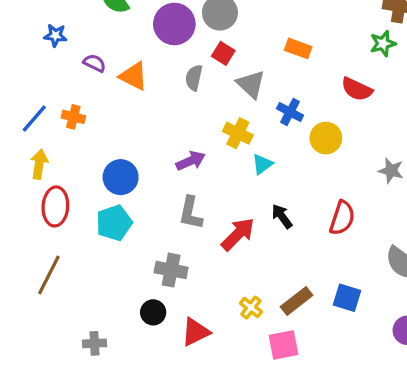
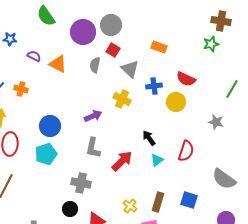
red semicircle: (357, 89) -> (186, 79), moved
blue cross: (290, 112) -> (154, 86), turned -35
cyan triangle: (262, 164) -> (157, 160), moved
black arrow: (282, 216) -> (149, 138), moved
brown rectangle: (297, 301) -> (158, 202), turned -36

